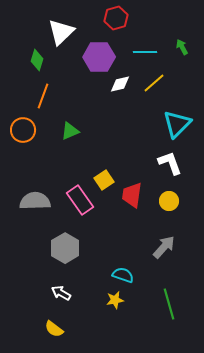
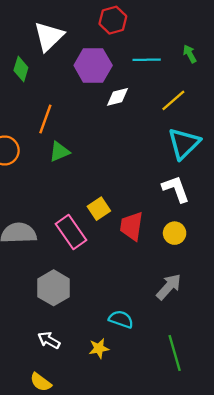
yellow line: (154, 83) -> (173, 100), moved
orange line: (43, 96) -> (45, 119), moved
yellow star: (115, 300) -> (99, 348), moved

